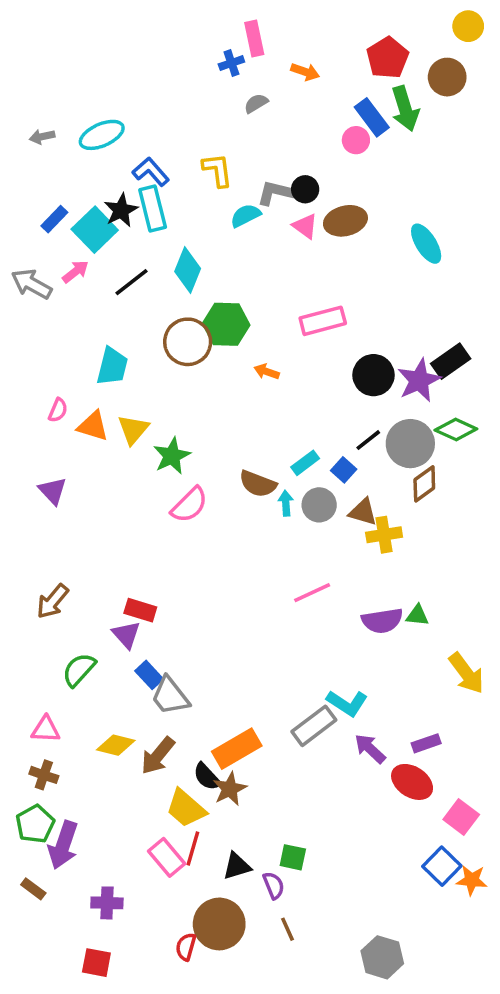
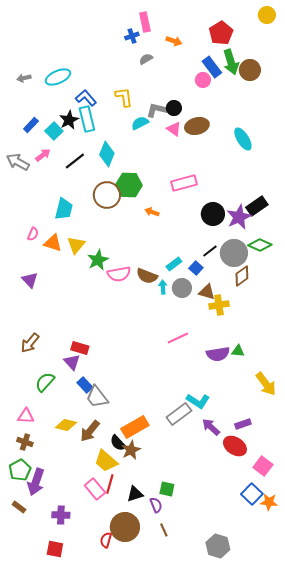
brown circle: (447, 77) -> (250, 70), moved
cyan square: (95, 230) -> (54, 131), size x0.7
pink semicircle: (189, 505) -> (119, 274), moved, turned 35

